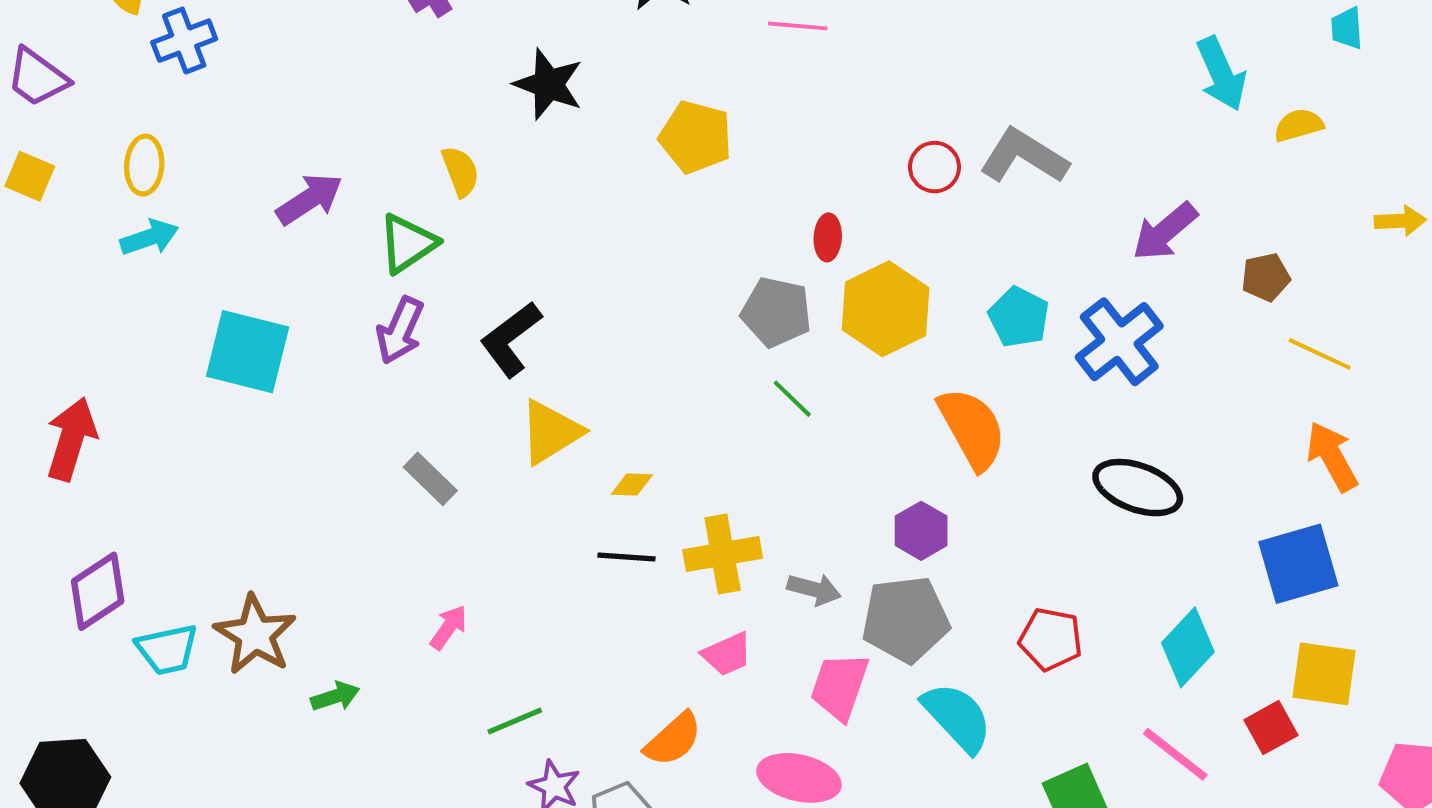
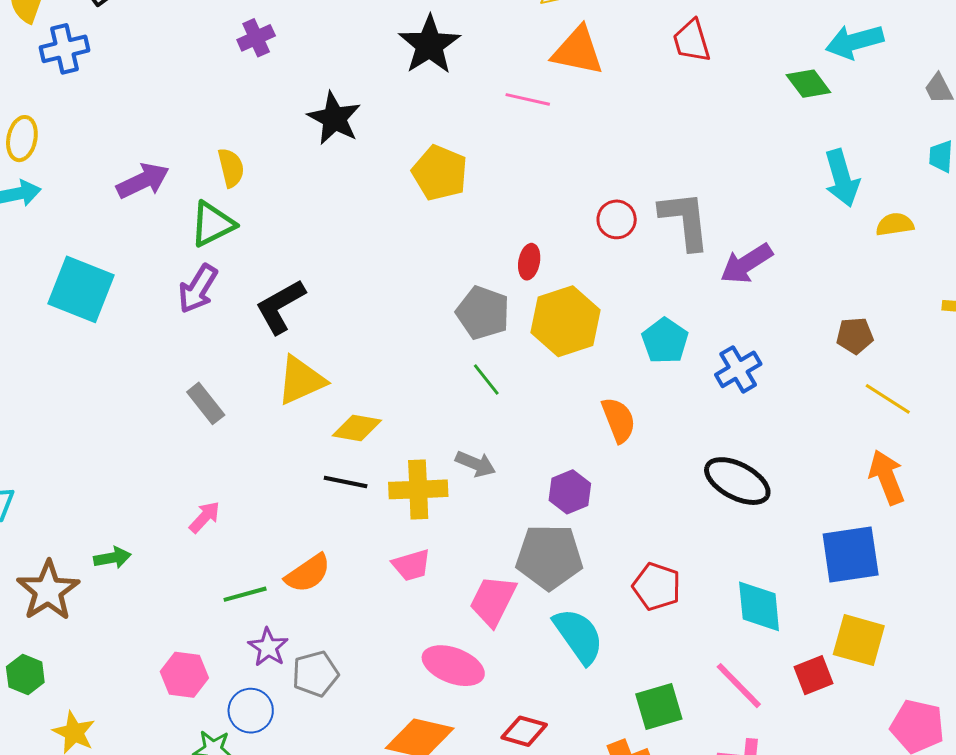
gray L-shape: (1024, 156) -> (685, 220), turned 44
yellow semicircle: (460, 171) -> (231, 168), moved
purple arrow: (1165, 232) -> (746, 264), moved
blue cross: (1119, 342) -> (738, 369), size x0.7
orange semicircle: (972, 429) -> (619, 420), size x0.7
yellow diamond: (632, 485) -> (357, 428), size x1.5
gray arrow: (814, 589) -> (476, 464), moved
brown star: (255, 635) -> (48, 591), moved
cyan diamond: (1188, 647) -> (759, 606), turned -56
orange semicircle: (673, 739) -> (308, 573), moved

